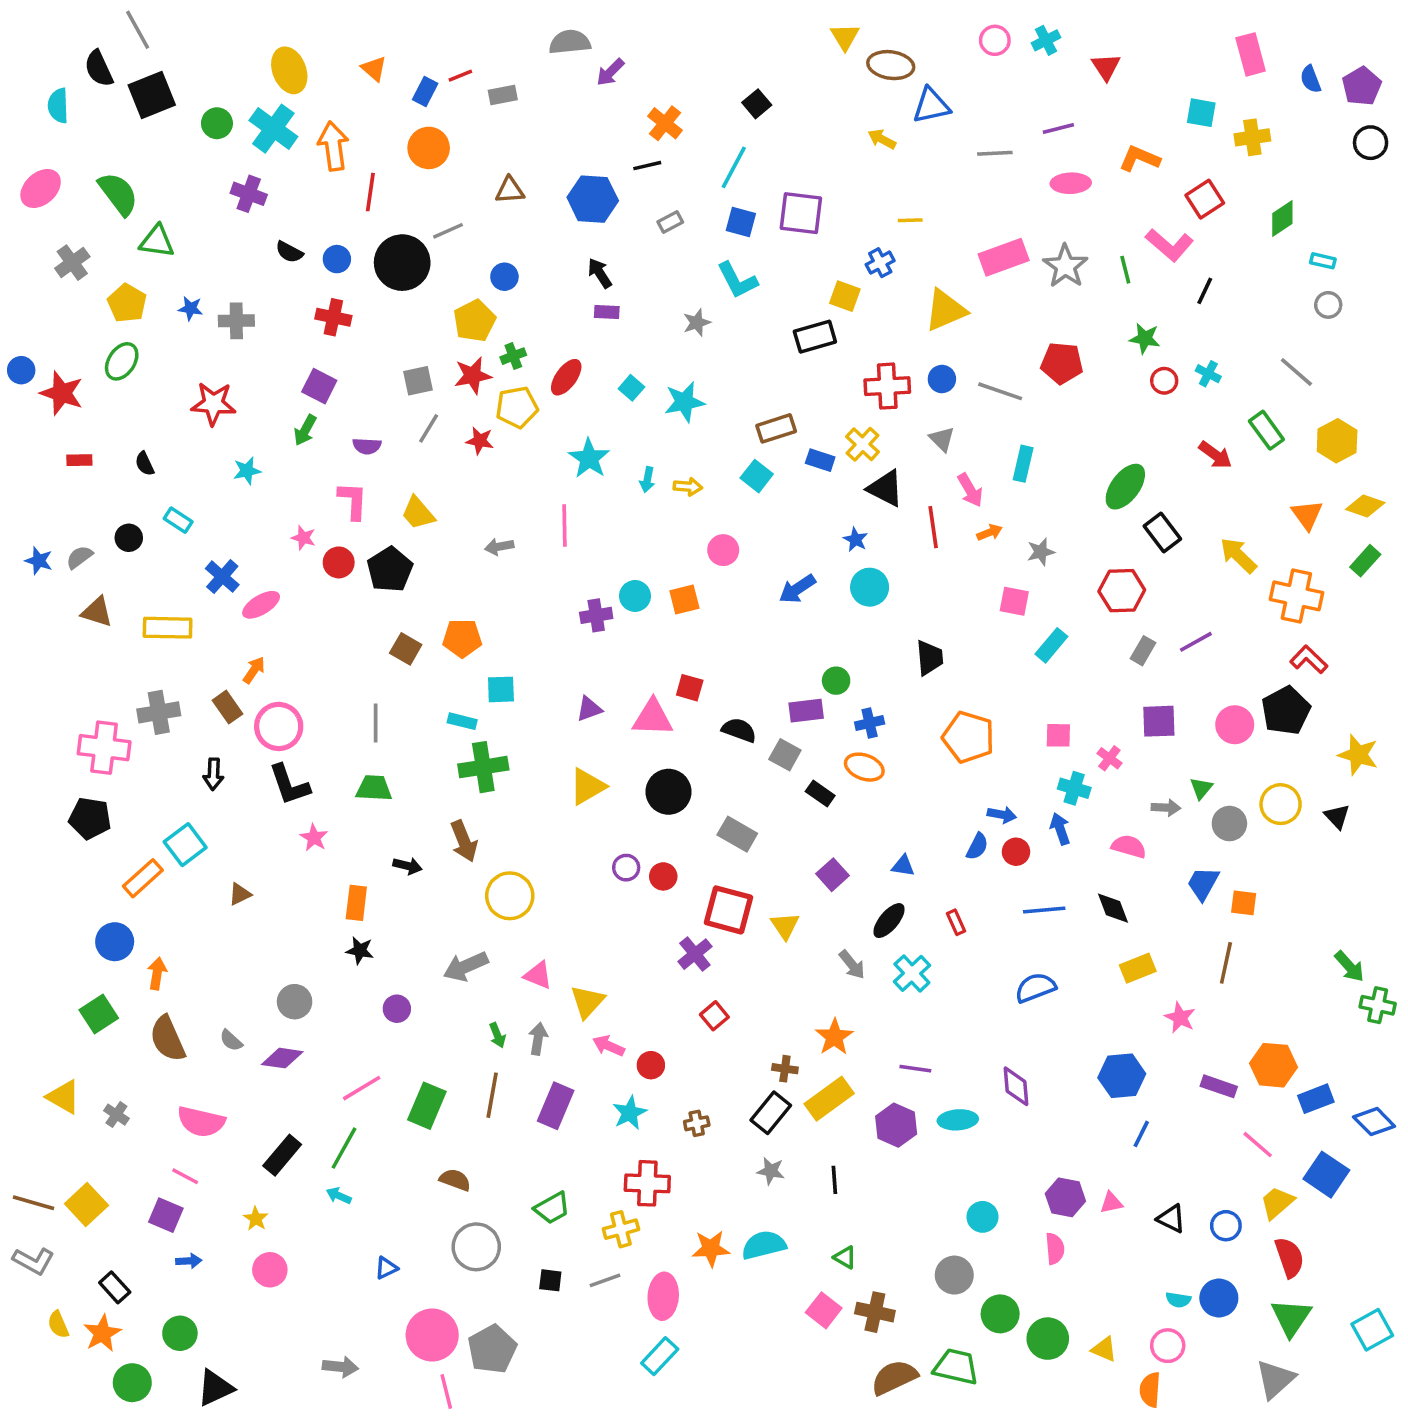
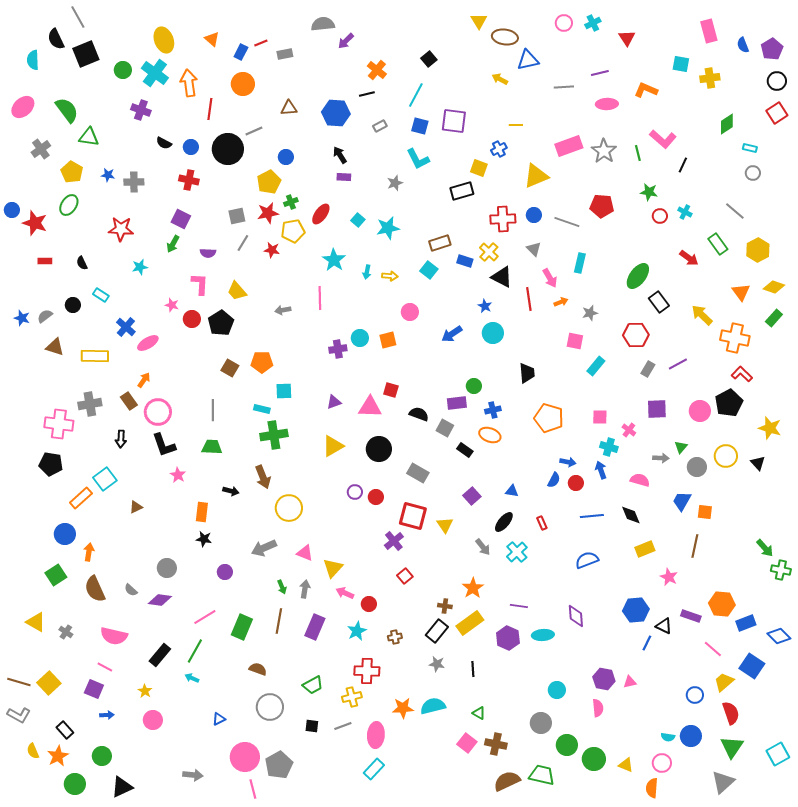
red square: (1205, 199) -> (777, 113), moved
black triangle: (1171, 1219) -> (664, 626), moved

